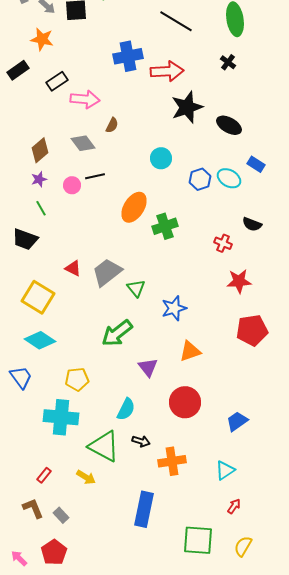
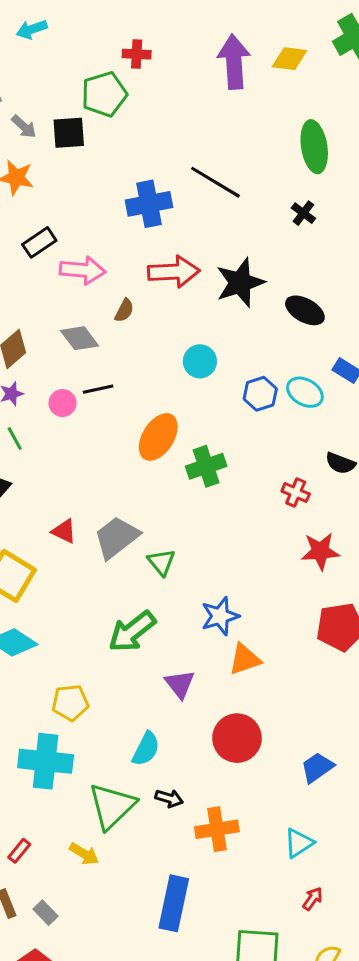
black line: (176, 21) -> (215, 182), moved
red arrow: (167, 71) -> (174, 272), moved
blue star: (174, 308) -> (220, 616), moved
green triangle: (104, 446) -> (112, 806), turned 48

